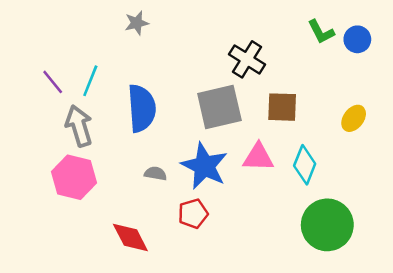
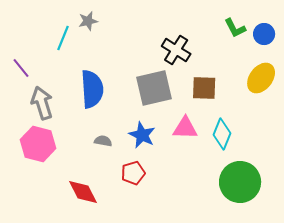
cyan line: (90, 81) -> (63, 38), moved
yellow ellipse: (354, 118) -> (261, 78), moved, size x1.4
blue star: (204, 166) -> (142, 135), size x0.7

